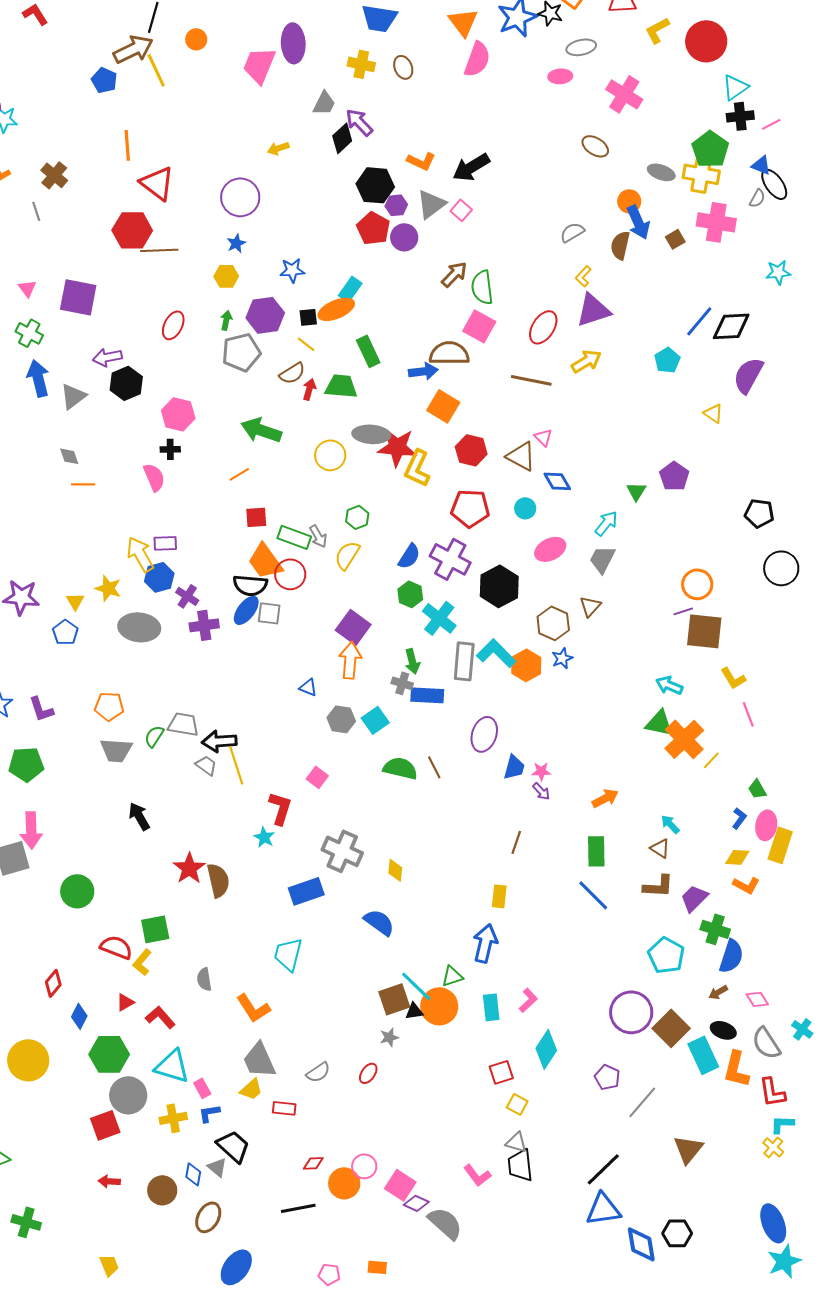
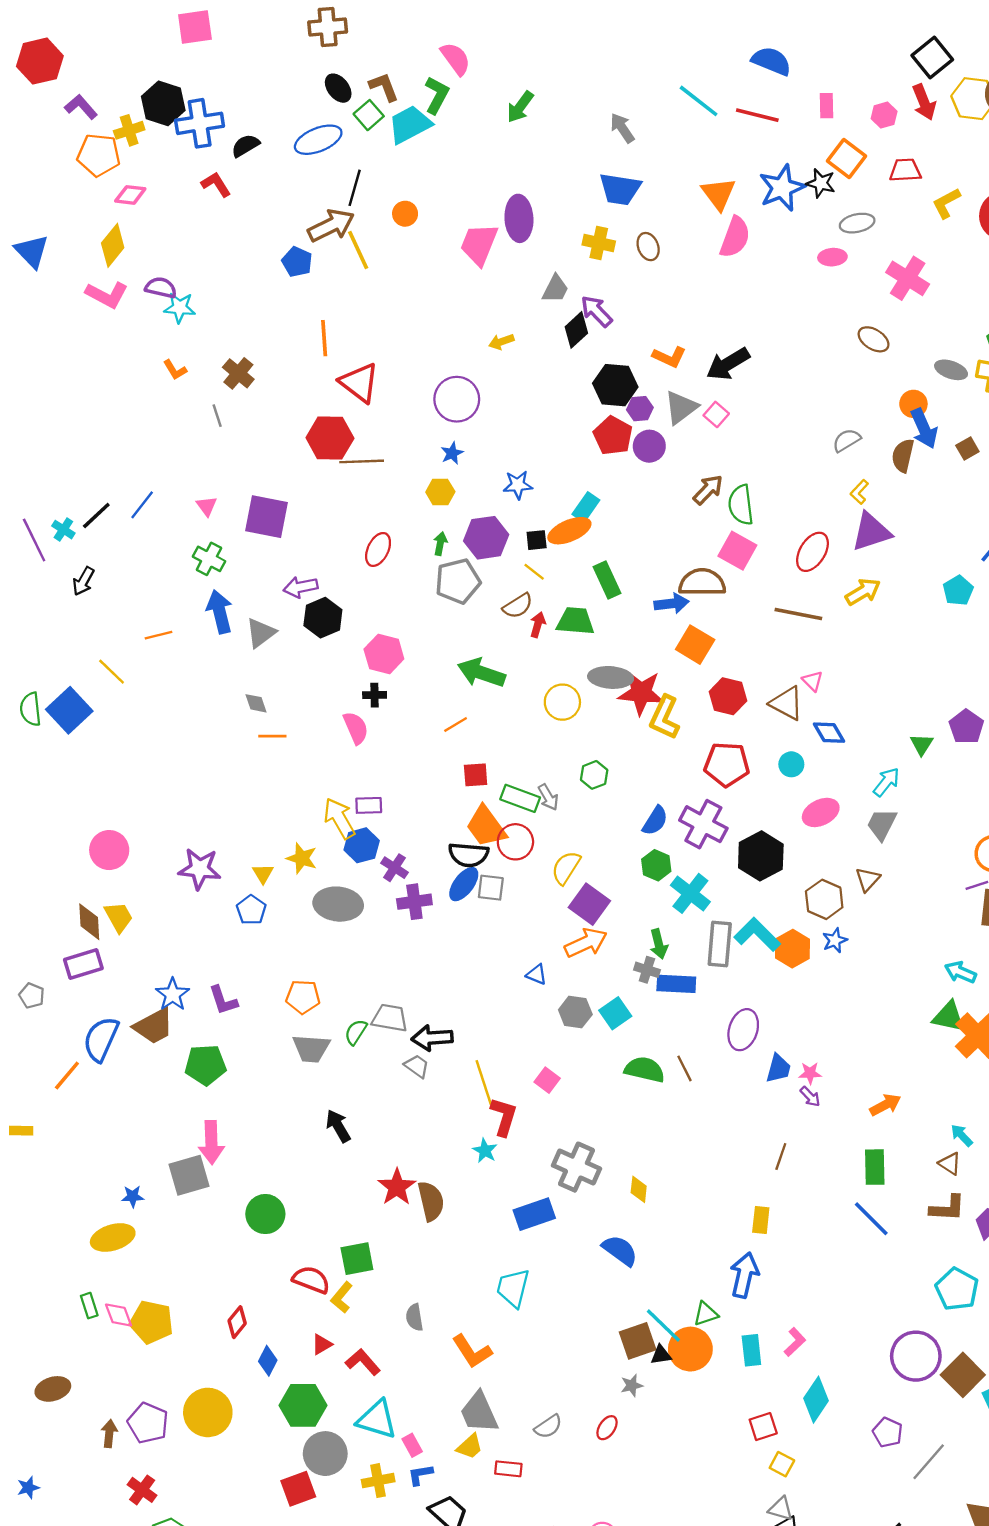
yellow semicircle: (347, 555) -> (566, 868), moved
orange arrow: (350, 660) -> (586, 943), turned 60
yellow line: (236, 765) -> (484, 1083), moved

